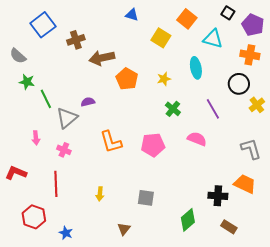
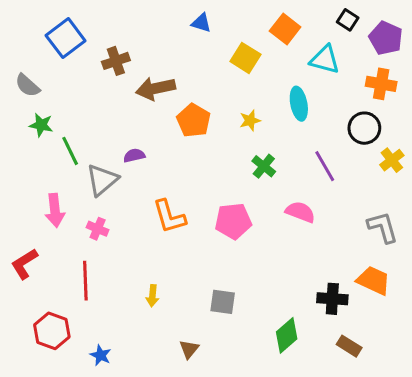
pink arrow: (36, 138) -> (55, 210), size x1.5
red L-shape: (16, 173) -> (24, 264), turned -55

